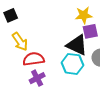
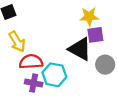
cyan hexagon: (72, 64) -> (54, 75), moved
purple cross: (37, 78) -> (34, 83), turned 35

